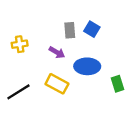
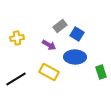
blue square: (92, 29) -> (77, 34), moved
gray rectangle: (70, 30) -> (60, 26), turned 56

